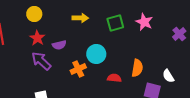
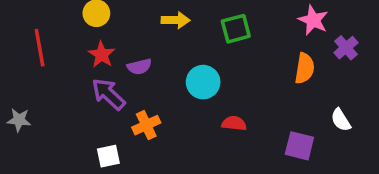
pink star: (144, 22) -> (313, 20), moved
orange semicircle: (137, 68) -> (305, 68), moved
orange cross: (78, 69) -> (146, 125), moved
white semicircle: (168, 76) -> (341, 120), moved

